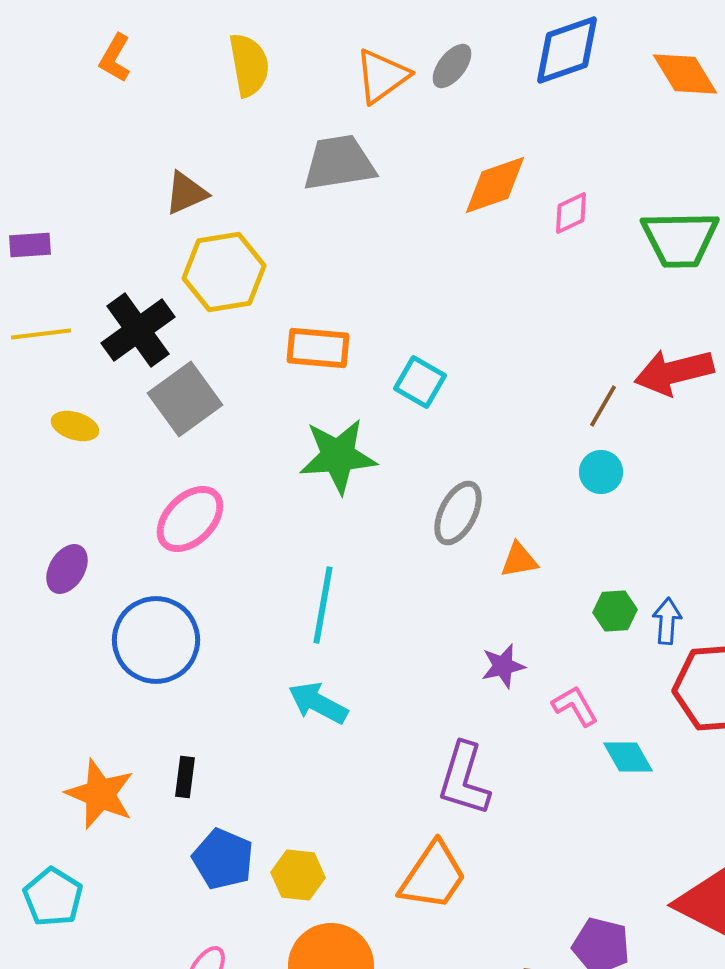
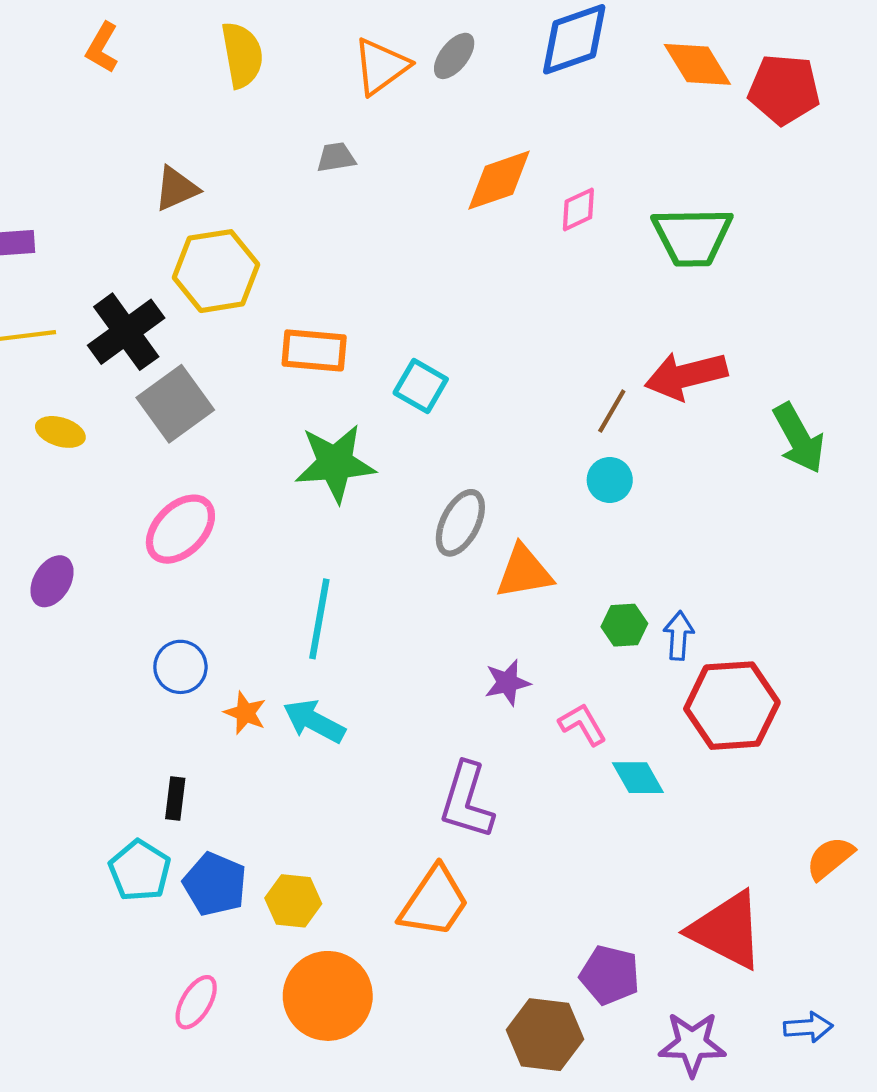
gray trapezoid: (339, 163) -> (336, 157), size x0.5
orange triangle: (519, 560) -> (524, 572), size x1.5
blue circle: (156, 640) -> (180, 667), moved, size x0.6
orange star: (100, 794) -> (245, 713), moved, size x0.6
cyan pentagon: (53, 897) -> (140, 871), moved

